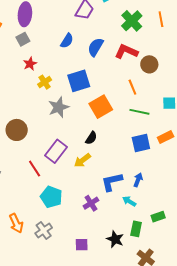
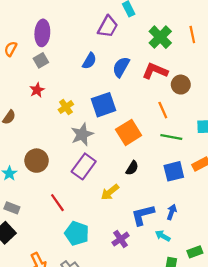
red star: (30, 64) -> (37, 90), moved
black semicircle: (91, 138) -> (132, 168), moved
purple rectangle: (56, 151) -> (84, 166), moved

